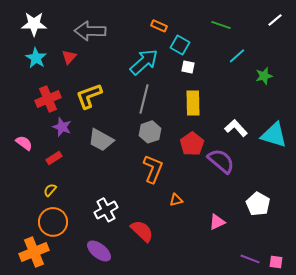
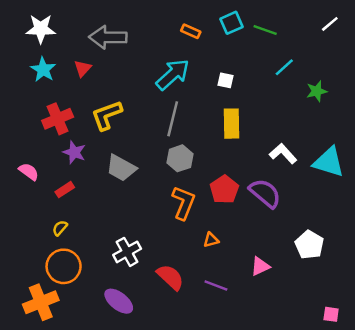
cyan square: (180, 45) -> (231, 23), moved, turned 36
red pentagon: (192, 144) -> (224, 190), moved
purple line: (250, 259) -> (216, 286), moved

